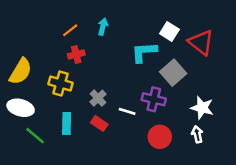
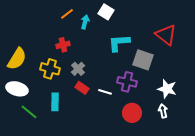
orange line: (70, 30) -> (67, 14), moved
white square: (169, 31) -> (106, 12), moved
gray square: (173, 73) -> (143, 60), turned -30
gray cross: (98, 98) -> (78, 69), moved
red rectangle: (99, 123) -> (82, 88), moved

